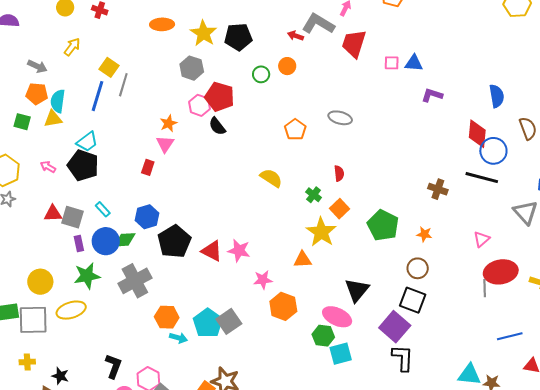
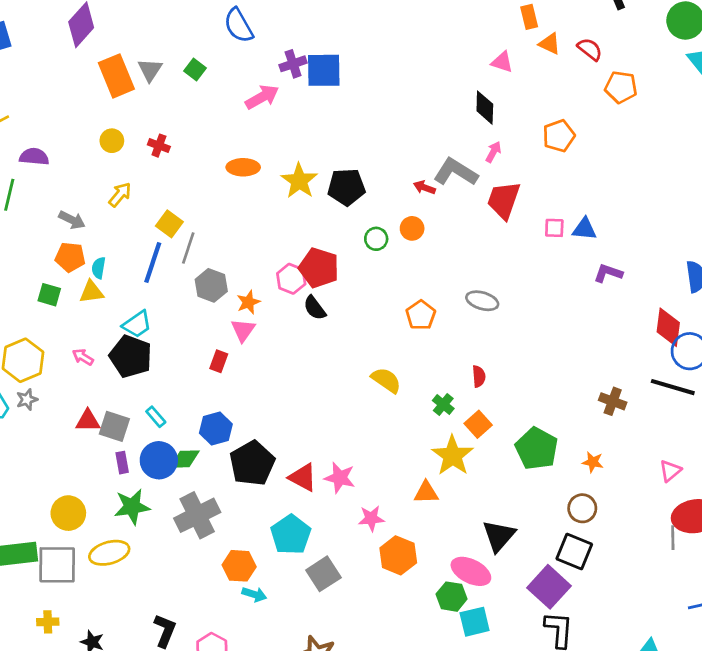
gray hexagon: (192, 68) -> (211, 285), moved
cyan semicircle: (58, 101) -> (99, 268), size x0.7
cyan pentagon: (208, 323) -> (291, 535), moved

